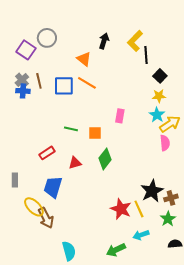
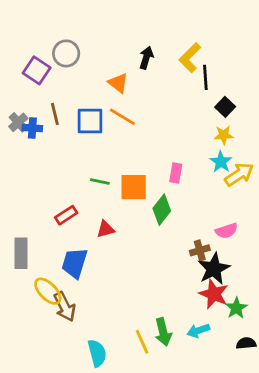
gray cross: (22, 80) -> (18, 122), moved
pink rectangle: (120, 116) -> (176, 173), moved
orange square: (95, 133) -> (134, 187), size x1.5
pink semicircle: (165, 143) -> (226, 231), moved, turned 77
green diamond: (105, 159) -> (162, 210), moved
gray rectangle: (15, 180) -> (21, 253), size x1.5
brown cross: (171, 198) -> (200, 250), moved
red star: (121, 209) -> (214, 294), moved
yellow line: (139, 209) -> (142, 342), moved
green arrow: (116, 250) -> (163, 332), moved, turned -78

